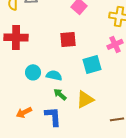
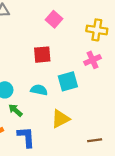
cyan semicircle: (54, 75) -> (39, 90), moved
green arrow: (60, 94) -> (15, 110), moved

